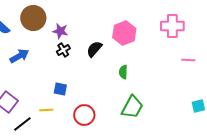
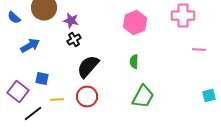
black semicircle: (94, 49) -> (88, 67), moved, size x1.4
blue square: (60, 89) -> (42, 79), moved
red circle: (84, 115) -> (87, 97), moved

